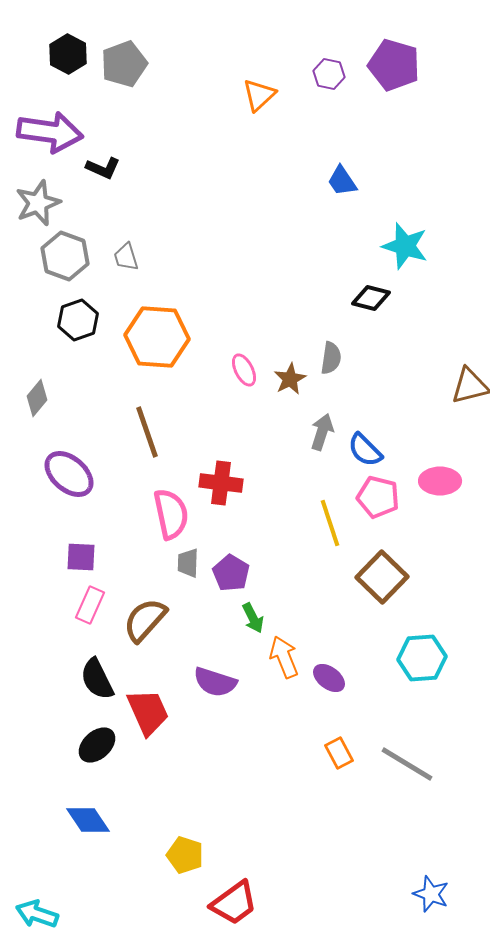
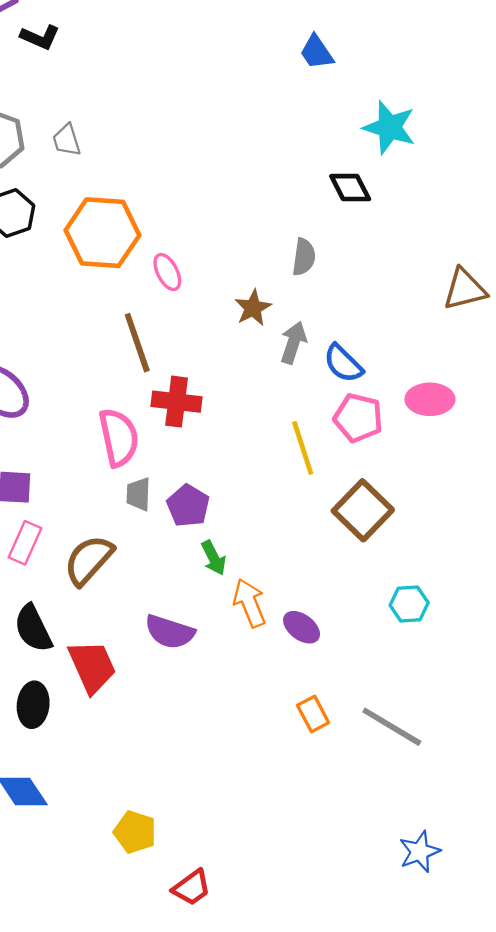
black diamond: (371, 298) -> (350, 188), turned 48
pink ellipse: (244, 370) -> (167, 272), moved
brown star: (290, 379) -> (253, 308), moved
brown line: (147, 432) -> (137, 343), moved
cyan hexagon: (422, 658) -> (409, 604), size x0.7
black ellipse: (97, 745) -> (33, 705), turned -42
blue star: (431, 894) -> (420, 852), moved, turned 30
red trapezoid: (234, 903) -> (192, 888), size x0.7

